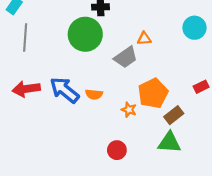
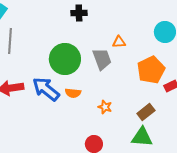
green circle: (85, 34) -> (65, 59), moved
gray trapezoid: (126, 57) -> (102, 59), turned -75
orange pentagon: (153, 93) -> (151, 70), moved

